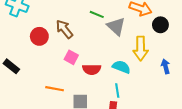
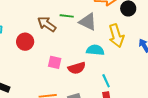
brown arrow: (64, 29) -> (47, 24), moved
red circle: (39, 36) -> (25, 42), moved
cyan semicircle: (121, 67) -> (95, 50), moved

